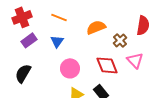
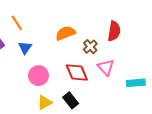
orange line: (59, 17) -> (17, 23), moved, turned 35

